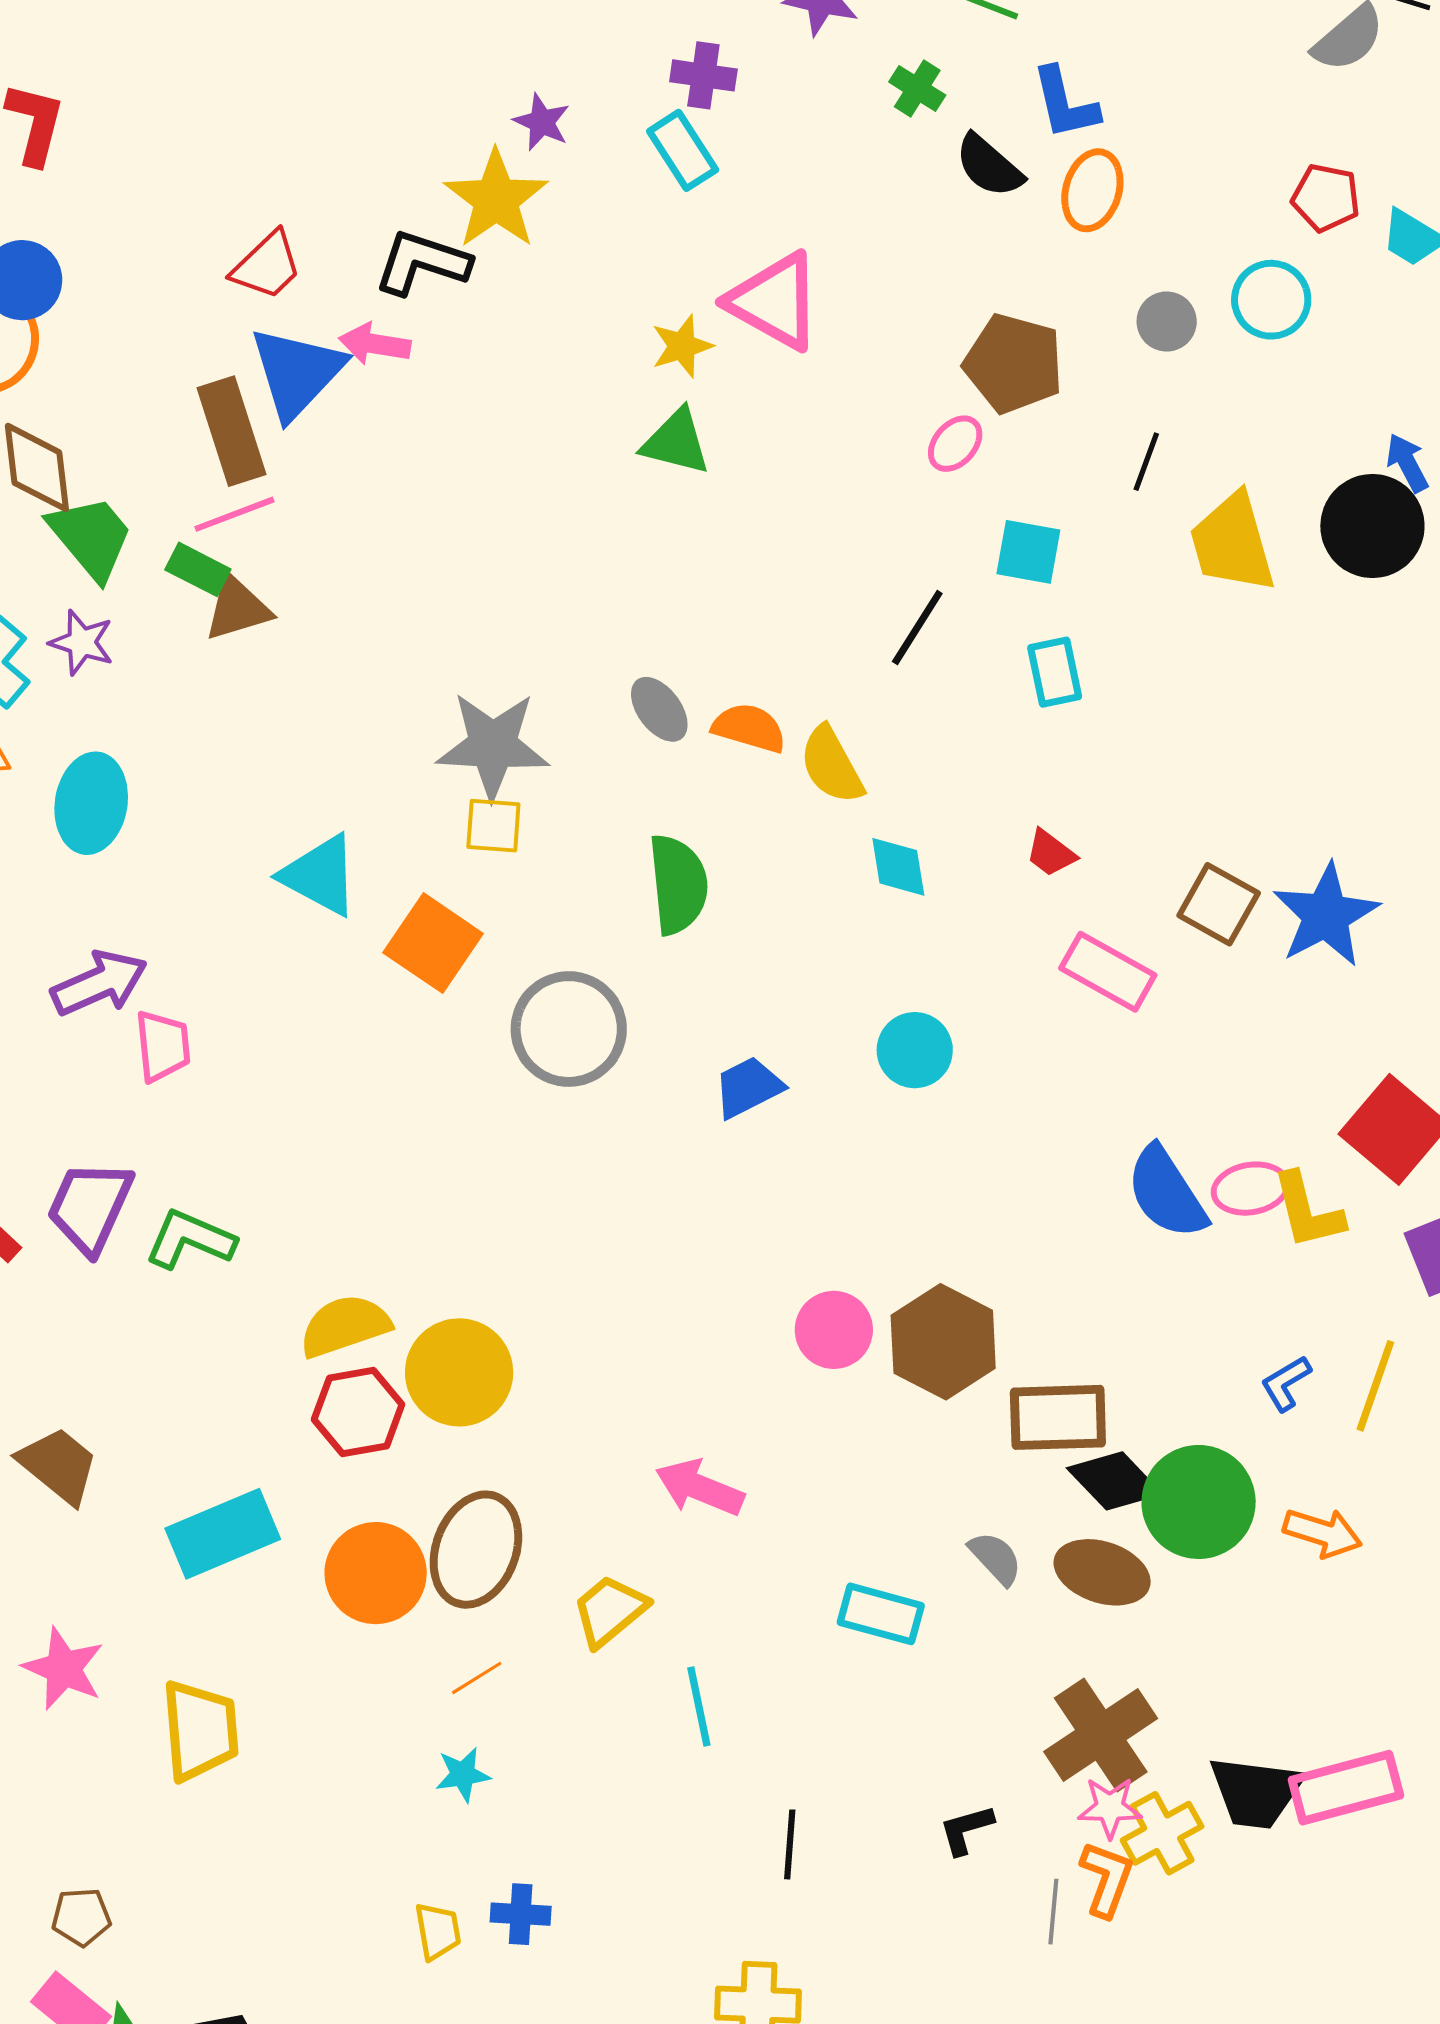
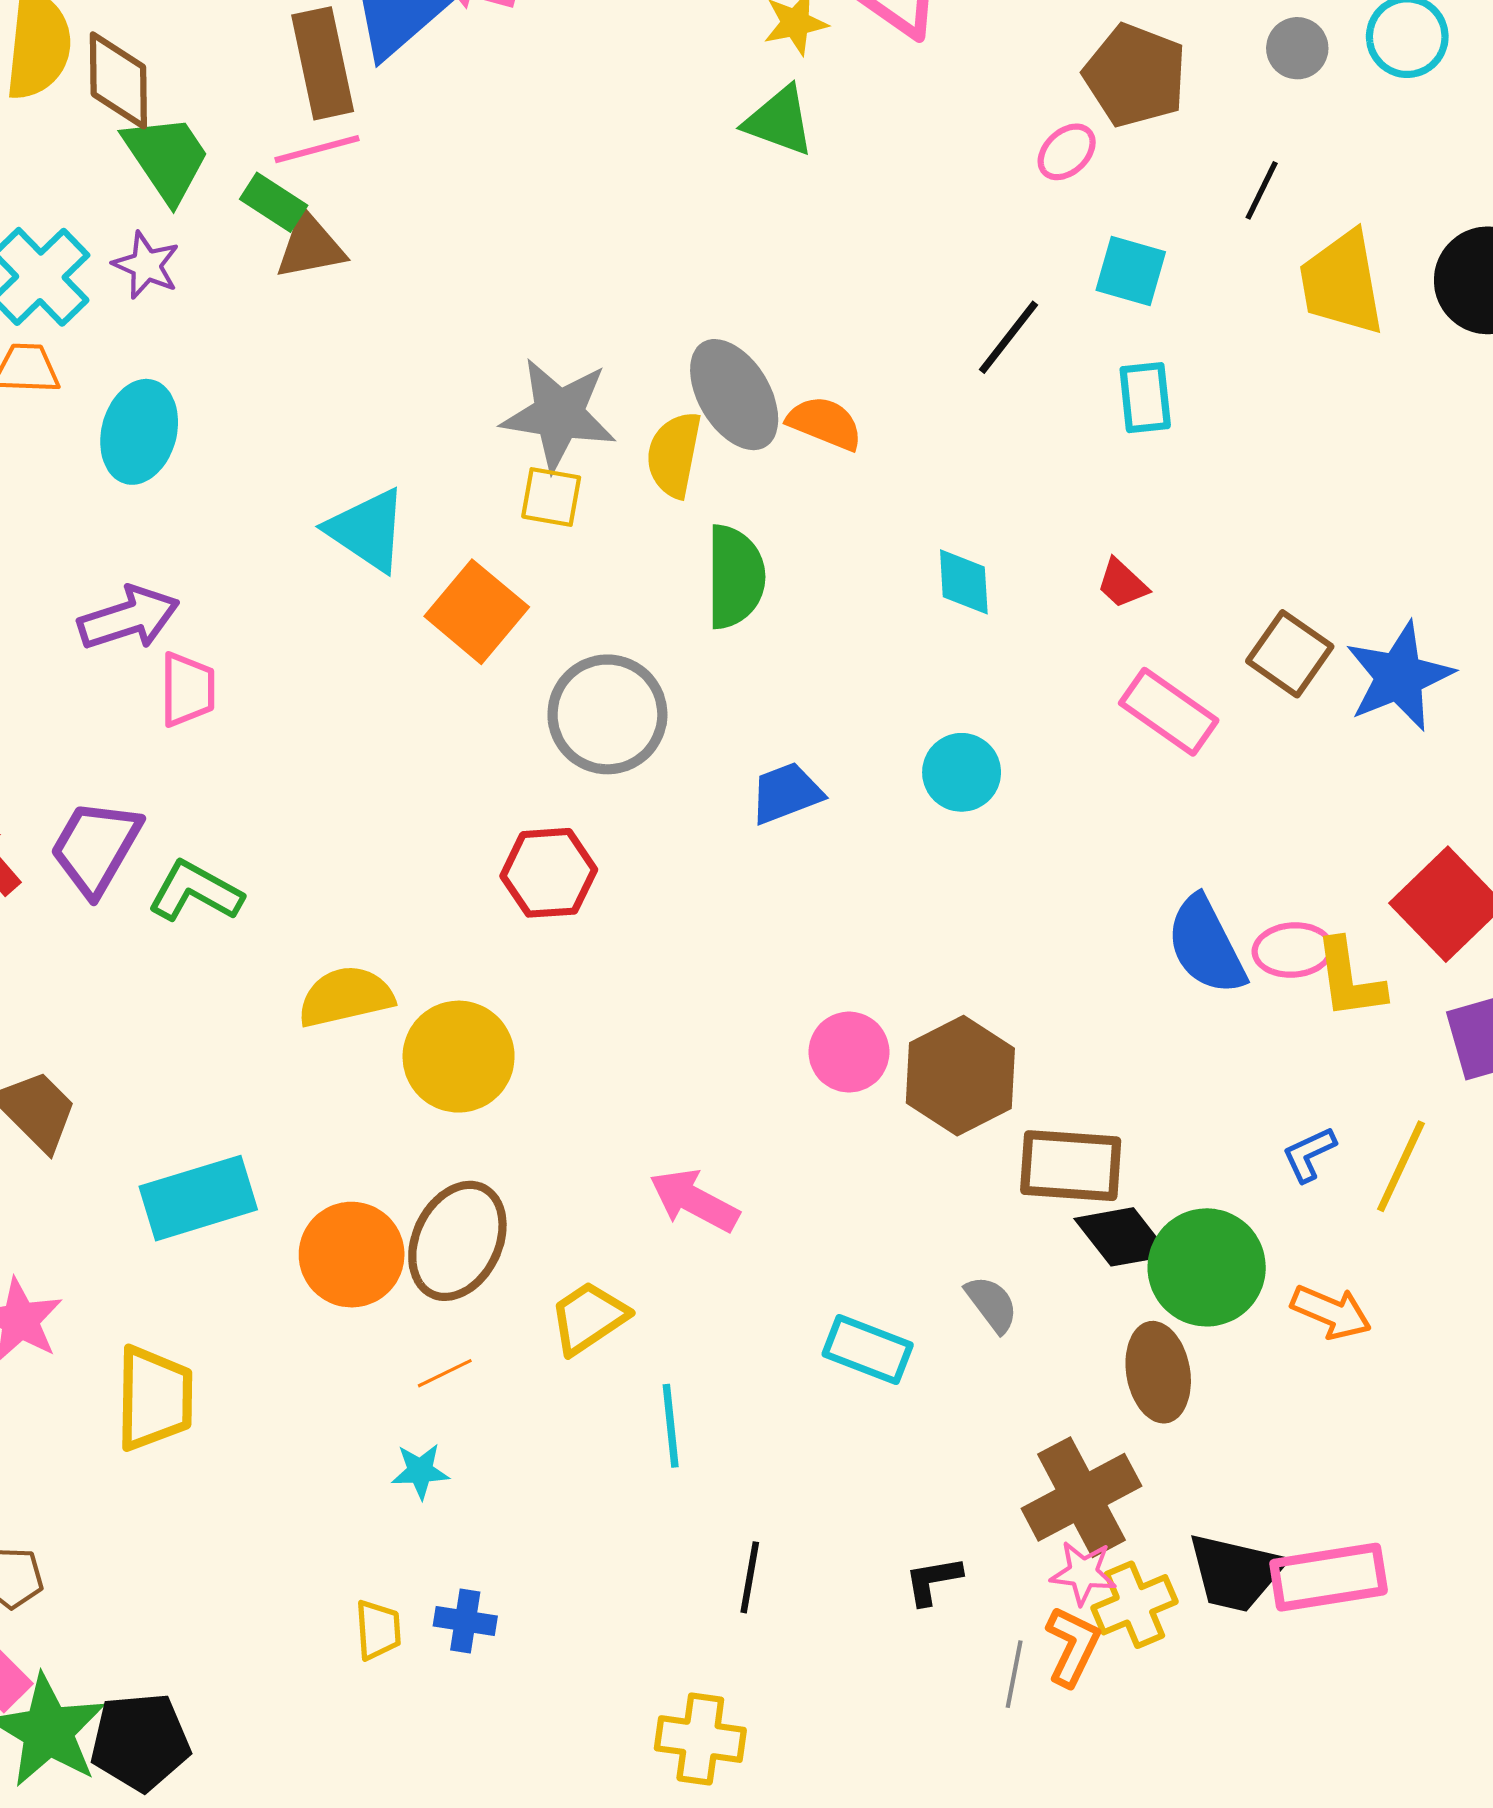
gray ellipse: (659, 709) -> (734, 395), size x1.6
yellow semicircle: (832, 765) -> (674, 455), moved, turned 34
red hexagon: (358, 1412) -> (549, 873), moved
brown ellipse: (1102, 1572) -> (1158, 1372), moved, turned 56

